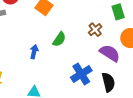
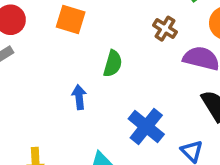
blue cross: (81, 74) -> (146, 126), moved

